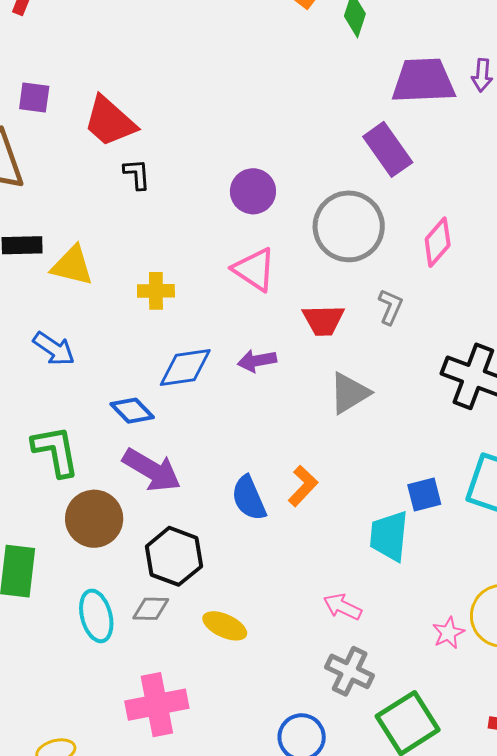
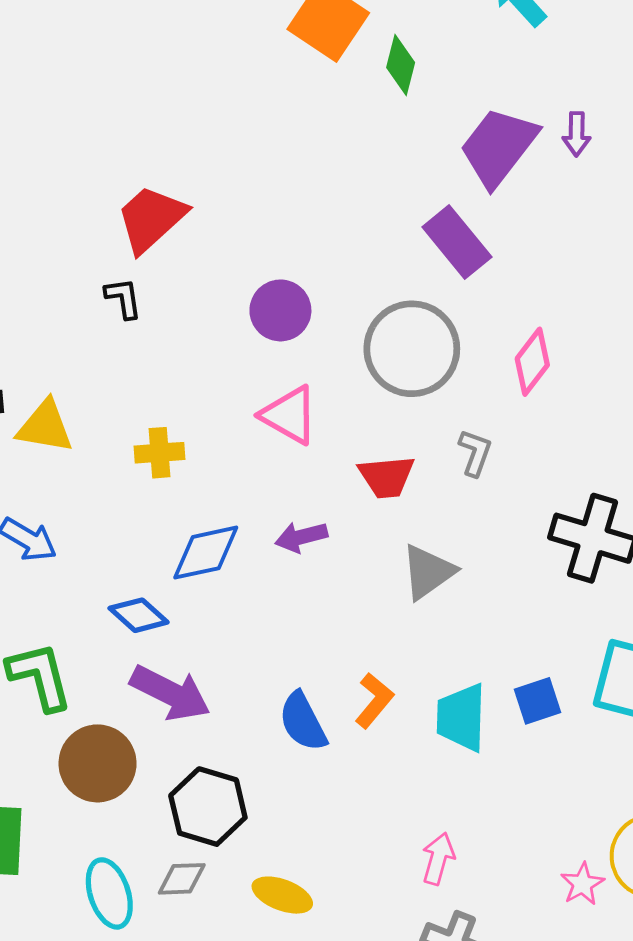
purple trapezoid: (423, 81) -> (498, 147), turned -46
red trapezoid: (110, 121) -> (151, 219), moved, turned 100
cyan trapezoid: (389, 536) -> (461, 717), moved
pink arrow: (342, 607) -> (438, 859), turned 84

